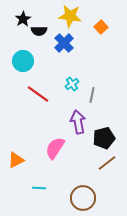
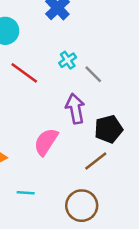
gray line: (92, 95) -> (93, 74), turned -56
brown line: (107, 163) -> (96, 161), moved

